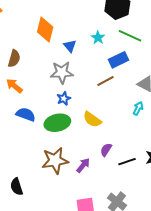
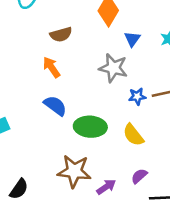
brown semicircle: (14, 59) -> (61, 34), turned 42
blue star: (64, 98) -> (137, 96), moved
black semicircle: (17, 187) -> (19, 189), turned -144

